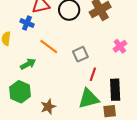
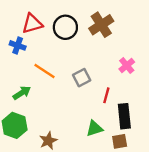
red line: (93, 74) -> (106, 95), moved
green triangle: (89, 99) -> (94, 128), size x0.7

